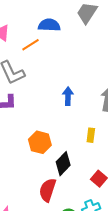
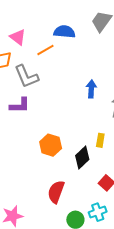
blue arrow: (68, 96) -> (91, 89), moved
black diamond: (63, 164) -> (82, 157), moved

